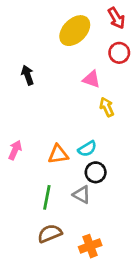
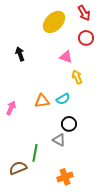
cyan semicircle: (87, 149) -> (63, 99), moved
orange triangle: (58, 154) -> (42, 101), moved
green line: (47, 197) -> (35, 153), moved
brown semicircle: (50, 234) -> (18, 168), moved

